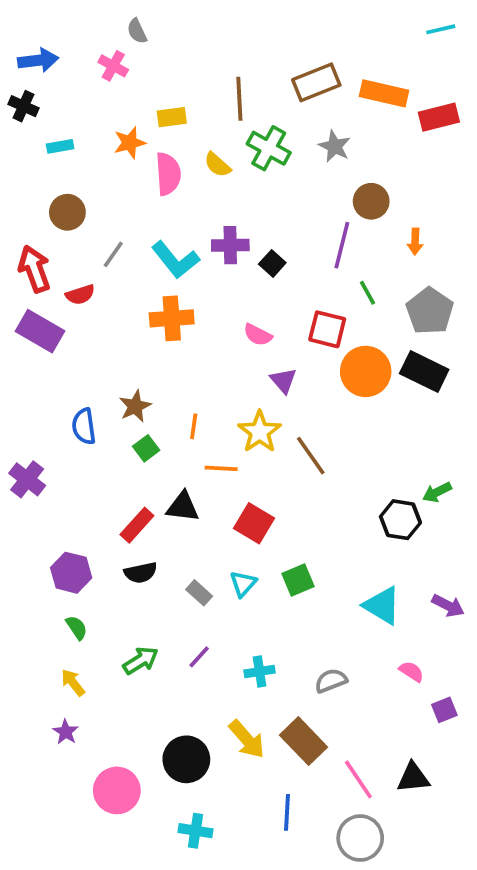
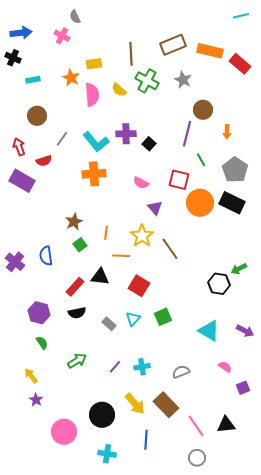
red rectangle: (439, 117) -> (240, 64), turned 55
orange star: (130, 143) -> (71, 78), turned -30
red arrow: (34, 269) -> (19, 147), size x0.7
blue semicircle: (84, 426) -> (46, 256), moved
purple line: (199, 657) -> (115, 367), moved
yellow arrow: (73, 682) -> (31, 376), moved
blue line: (287, 812) -> (146, 440), moved
gray circle: (360, 838) -> (197, 458), size x0.7

